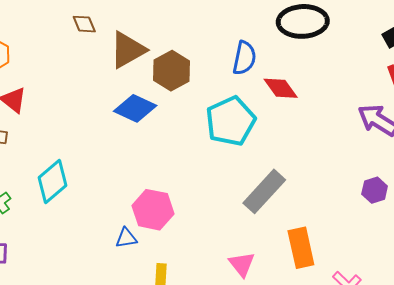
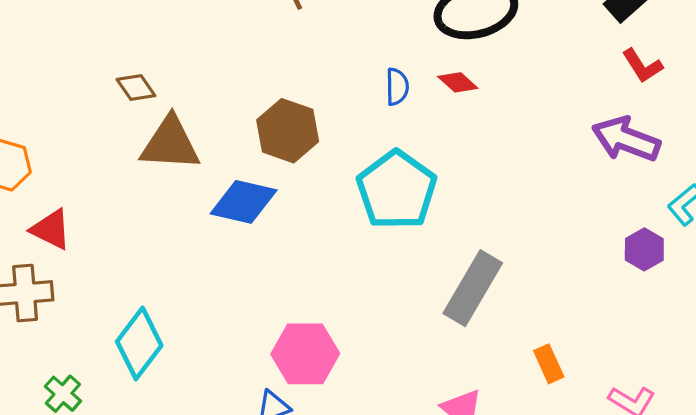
brown triangle: (128, 50) -> (170, 144), moved, turned 45
blue semicircle: (244, 58) -> (397, 87), size x0.7
red diamond: (281, 88) -> (458, 82), moved, size x0.7
orange rectangle: (301, 248) -> (549, 364), size x0.6

